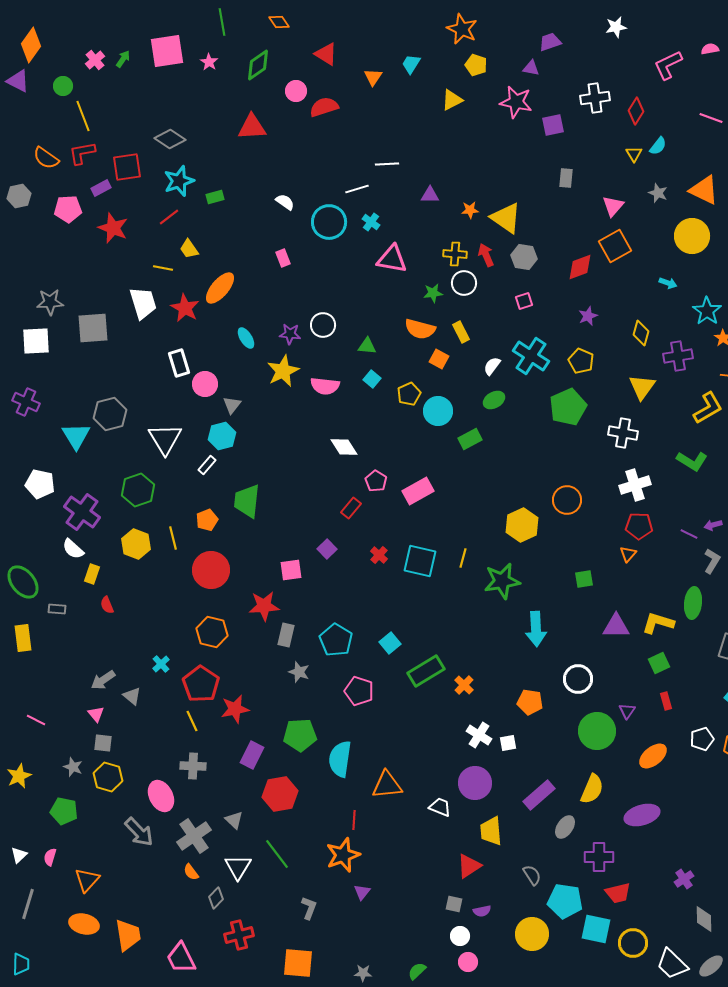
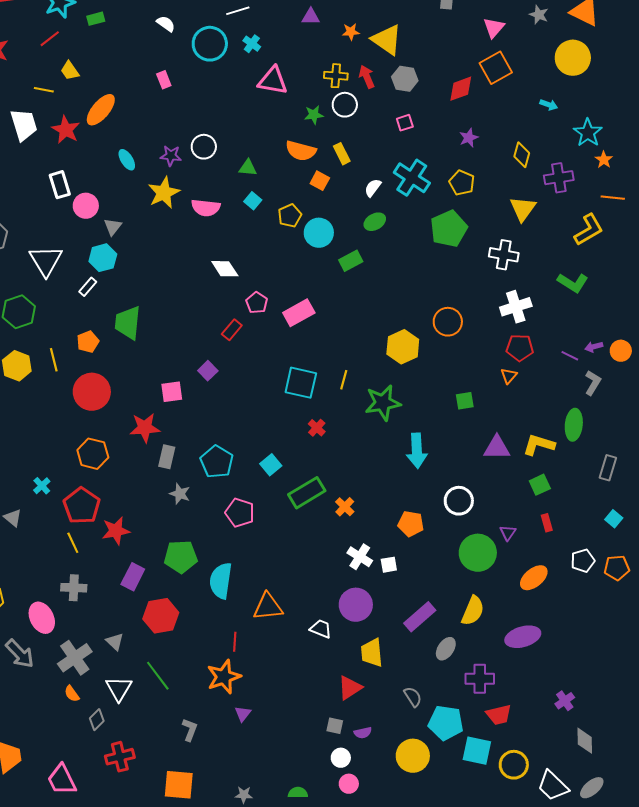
red cross: (379, 555) -> (317, 428), moved
green semicircle: (417, 971) -> (298, 793), turned 42

